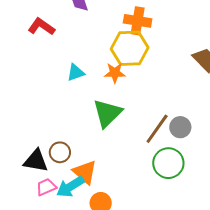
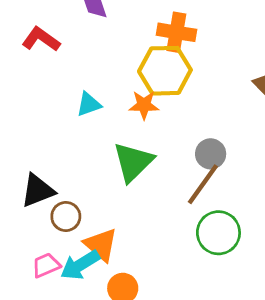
gray circle: (180, 127) -> (211, 154), moved
black triangle: (36, 161) -> (38, 191), moved, turned -32

